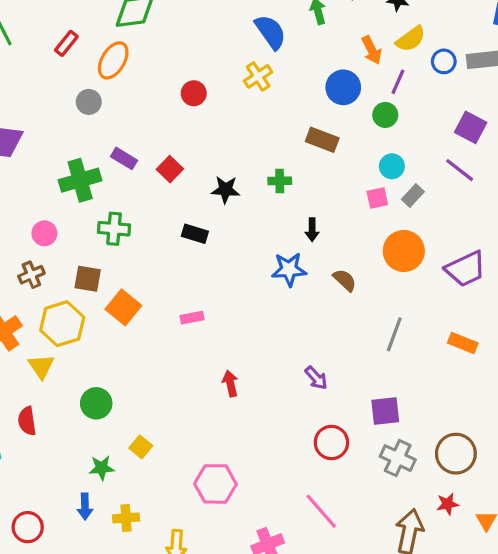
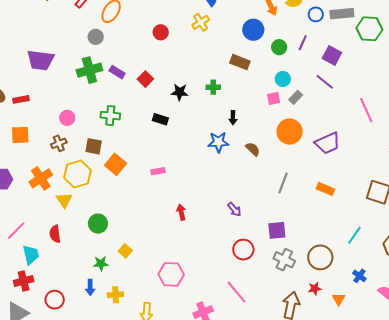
purple line: (398, 82) -> (303, 43), moved
green cross: (80, 180) -> (89, 70), moved

